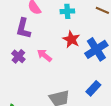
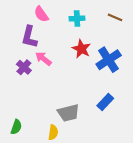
pink arrow: (44, 55) -> (43, 59), moved

